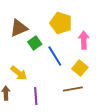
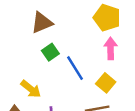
yellow pentagon: (61, 23) -> (107, 18), moved
brown triangle: (19, 28) -> (42, 23), moved

